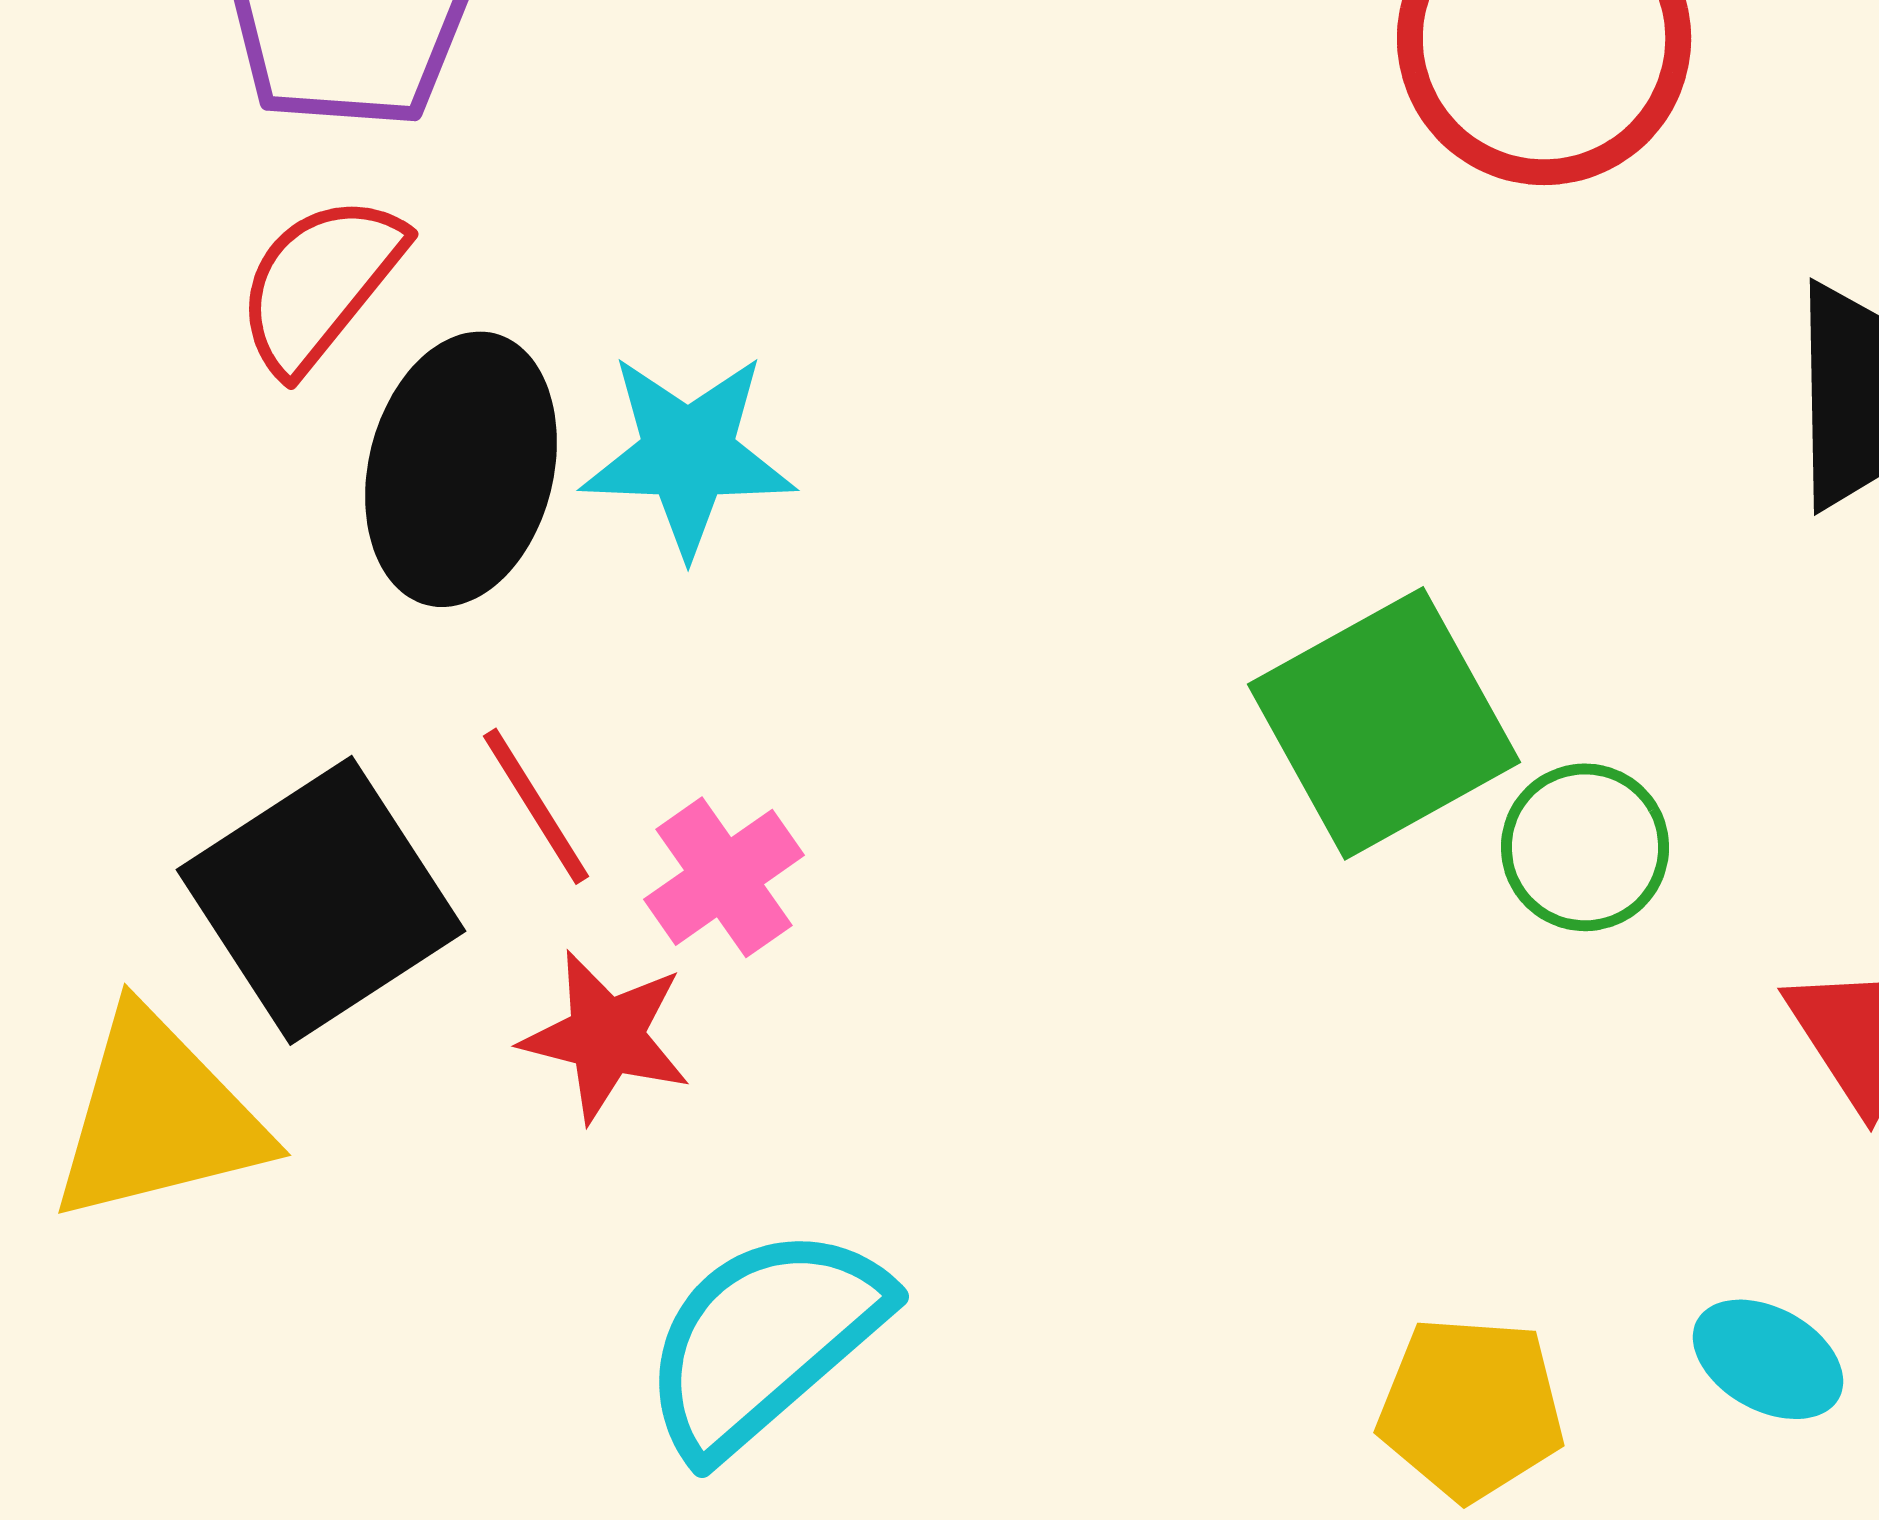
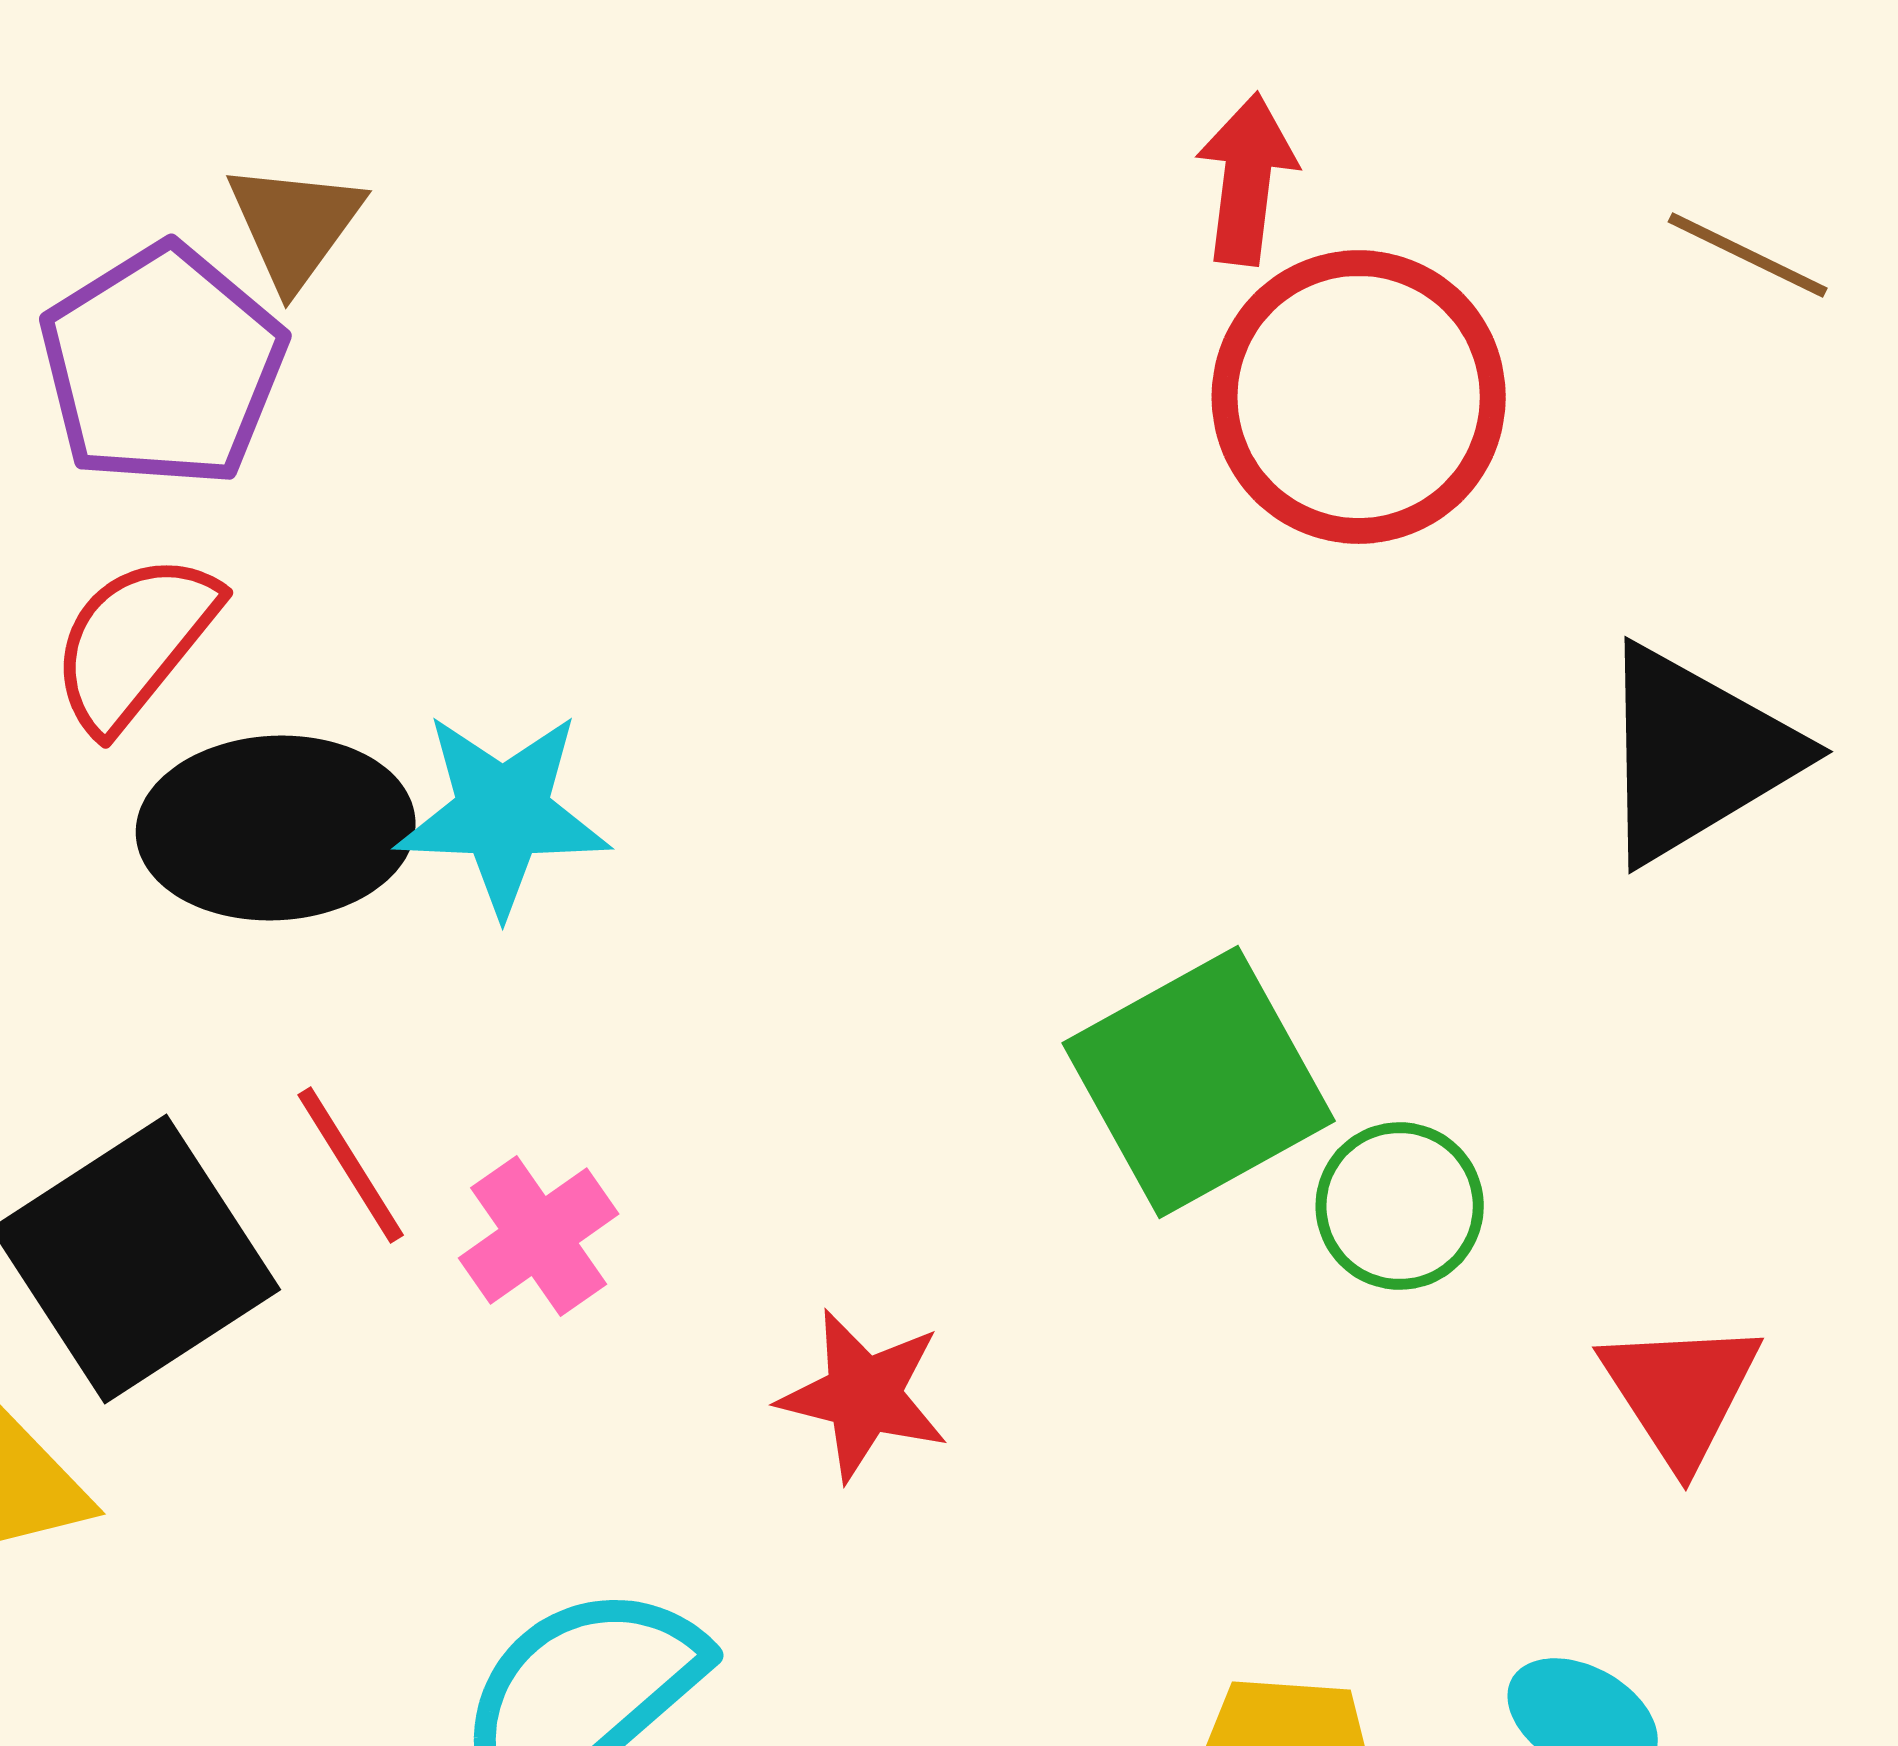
black ellipse: (461, 469) -> (276, 828), turned 73
red star: (606, 1036) -> (864, 1395), moved

